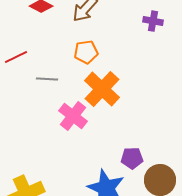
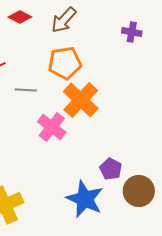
orange pentagon: (86, 52) -> (65, 63), size x1.4
purple pentagon: (132, 158) -> (111, 169), turned 30

